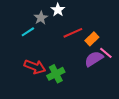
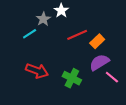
pink line: (106, 53) -> (112, 77), moved
green cross: (56, 74) -> (72, 78), moved, turned -36

